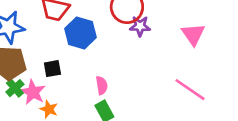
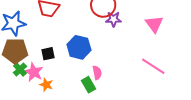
blue hexagon: (80, 33) -> (79, 47), moved
pink semicircle: (102, 85) -> (97, 73), moved

